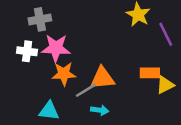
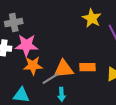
orange rectangle: (150, 73) -> (88, 67), moved
cyan arrow: (100, 110) -> (62, 94), turned 80

